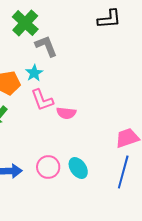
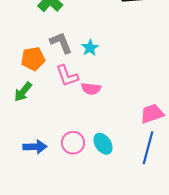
gray L-shape: (46, 46) -> (61, 43), moved
cyan star: (34, 73) -> (90, 48), moved

